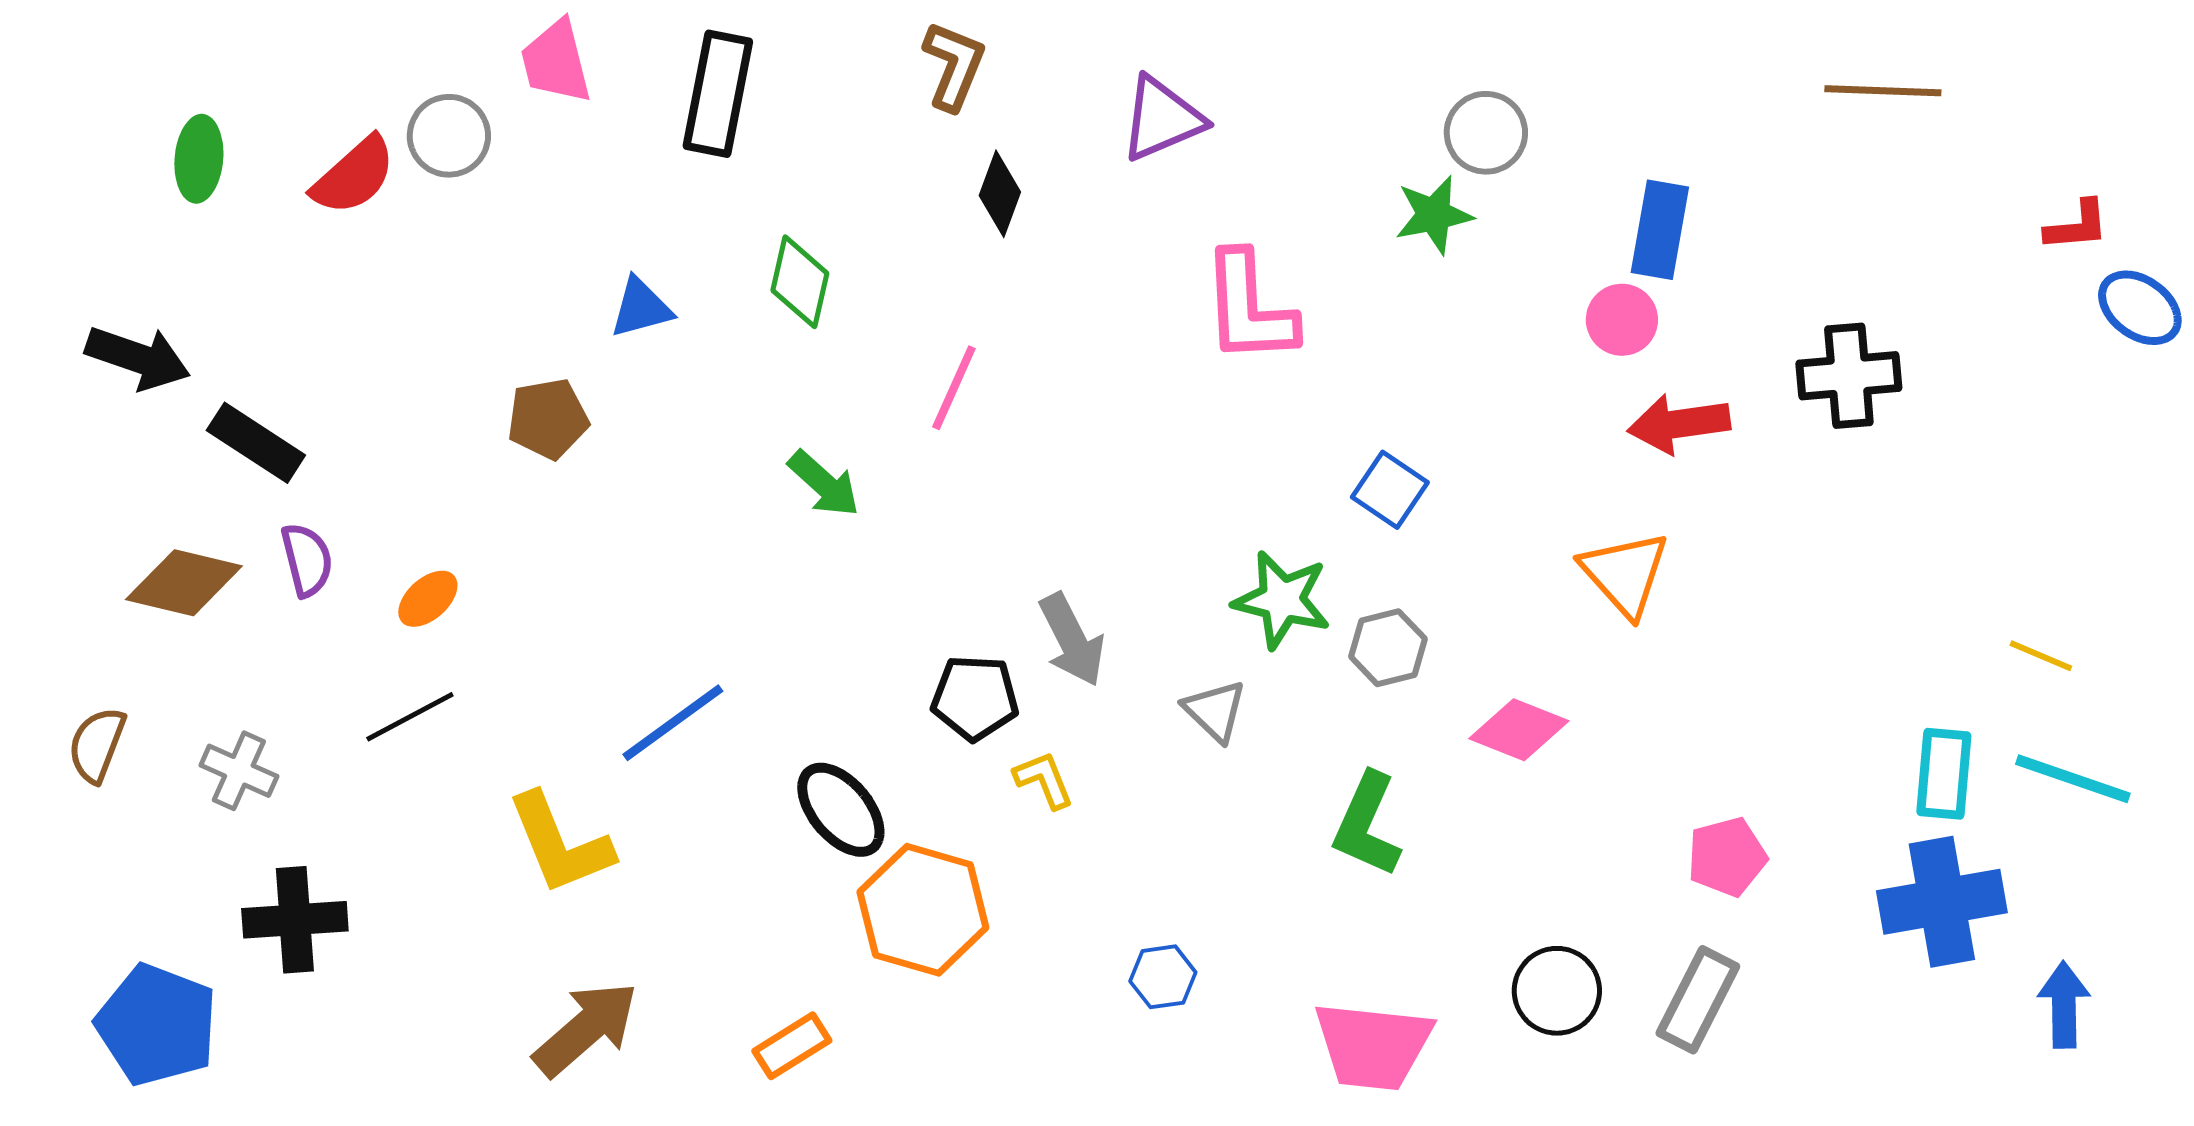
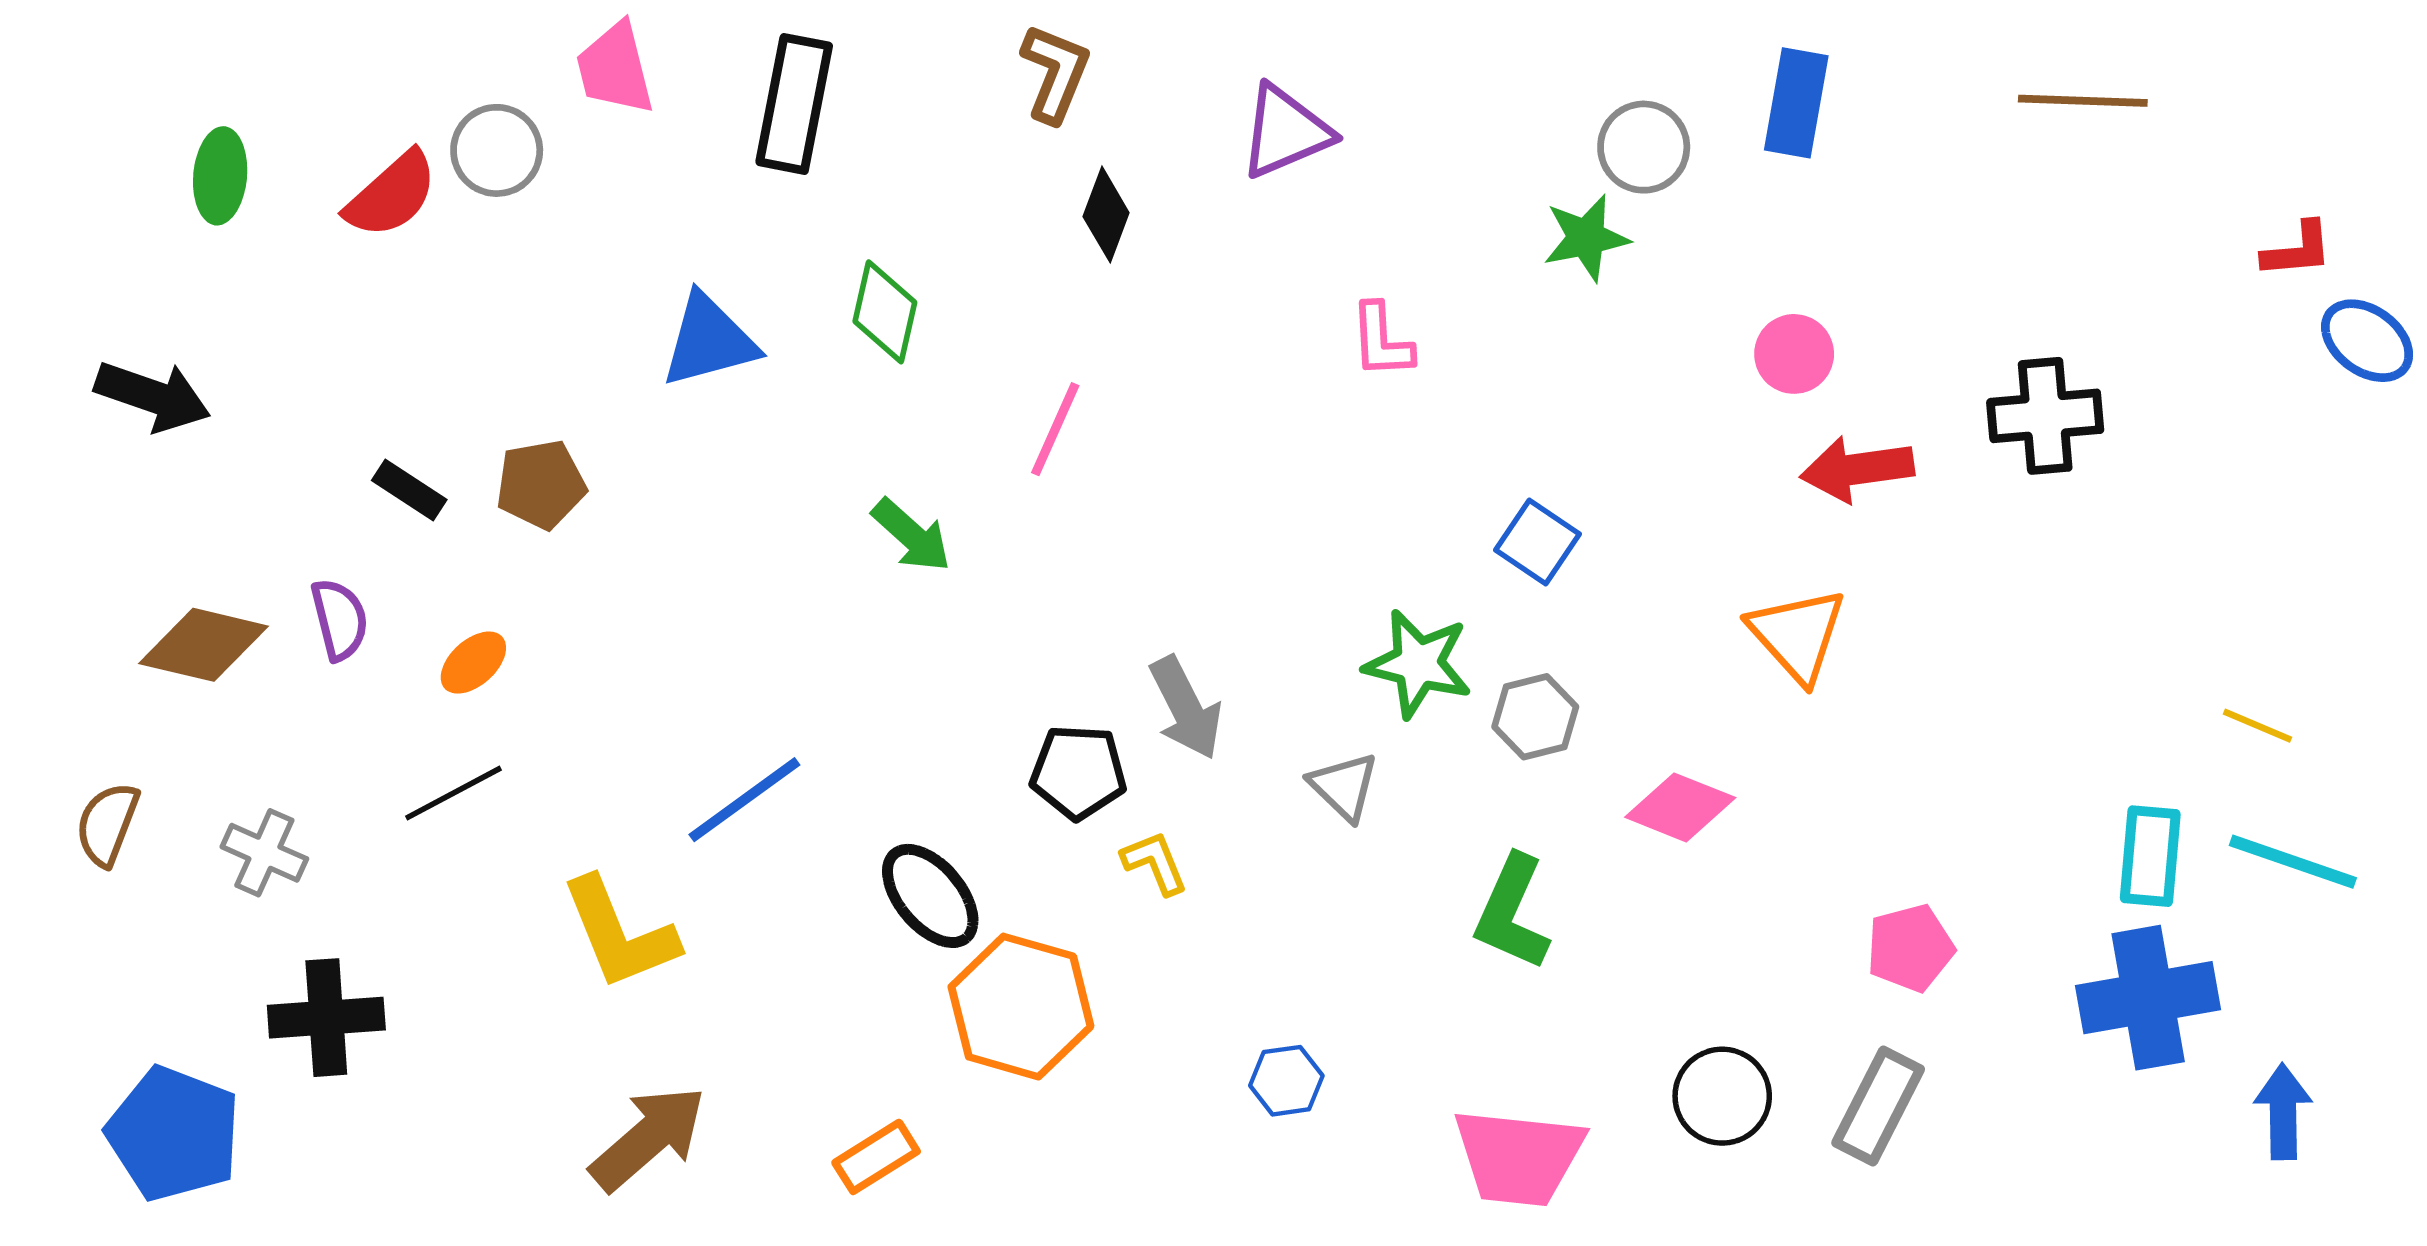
blue rectangle: (1660, 230) -> (1796, 103), moved
blue triangle: (641, 308) -> (709, 341), size x1.4
pink L-shape: (1249, 308) -> (1382, 341), size x0.6
brown pentagon: (548, 419) -> (541, 484), moved
black rectangle: (256, 443) -> (409, 490), moved, size x0.7

